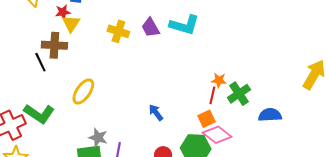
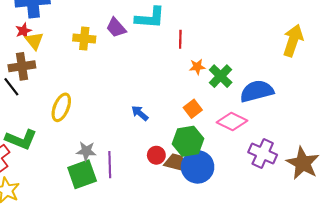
red line: (212, 95) -> (180, 39), moved
blue semicircle: (270, 115) -> (257, 91), size x1.4
pink diamond: (217, 135) -> (232, 122), moved

